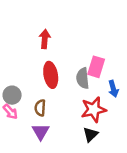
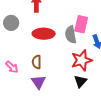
red ellipse: (51, 75) -> (44, 34), turned -75
gray circle: (12, 95) -> (11, 23), moved

